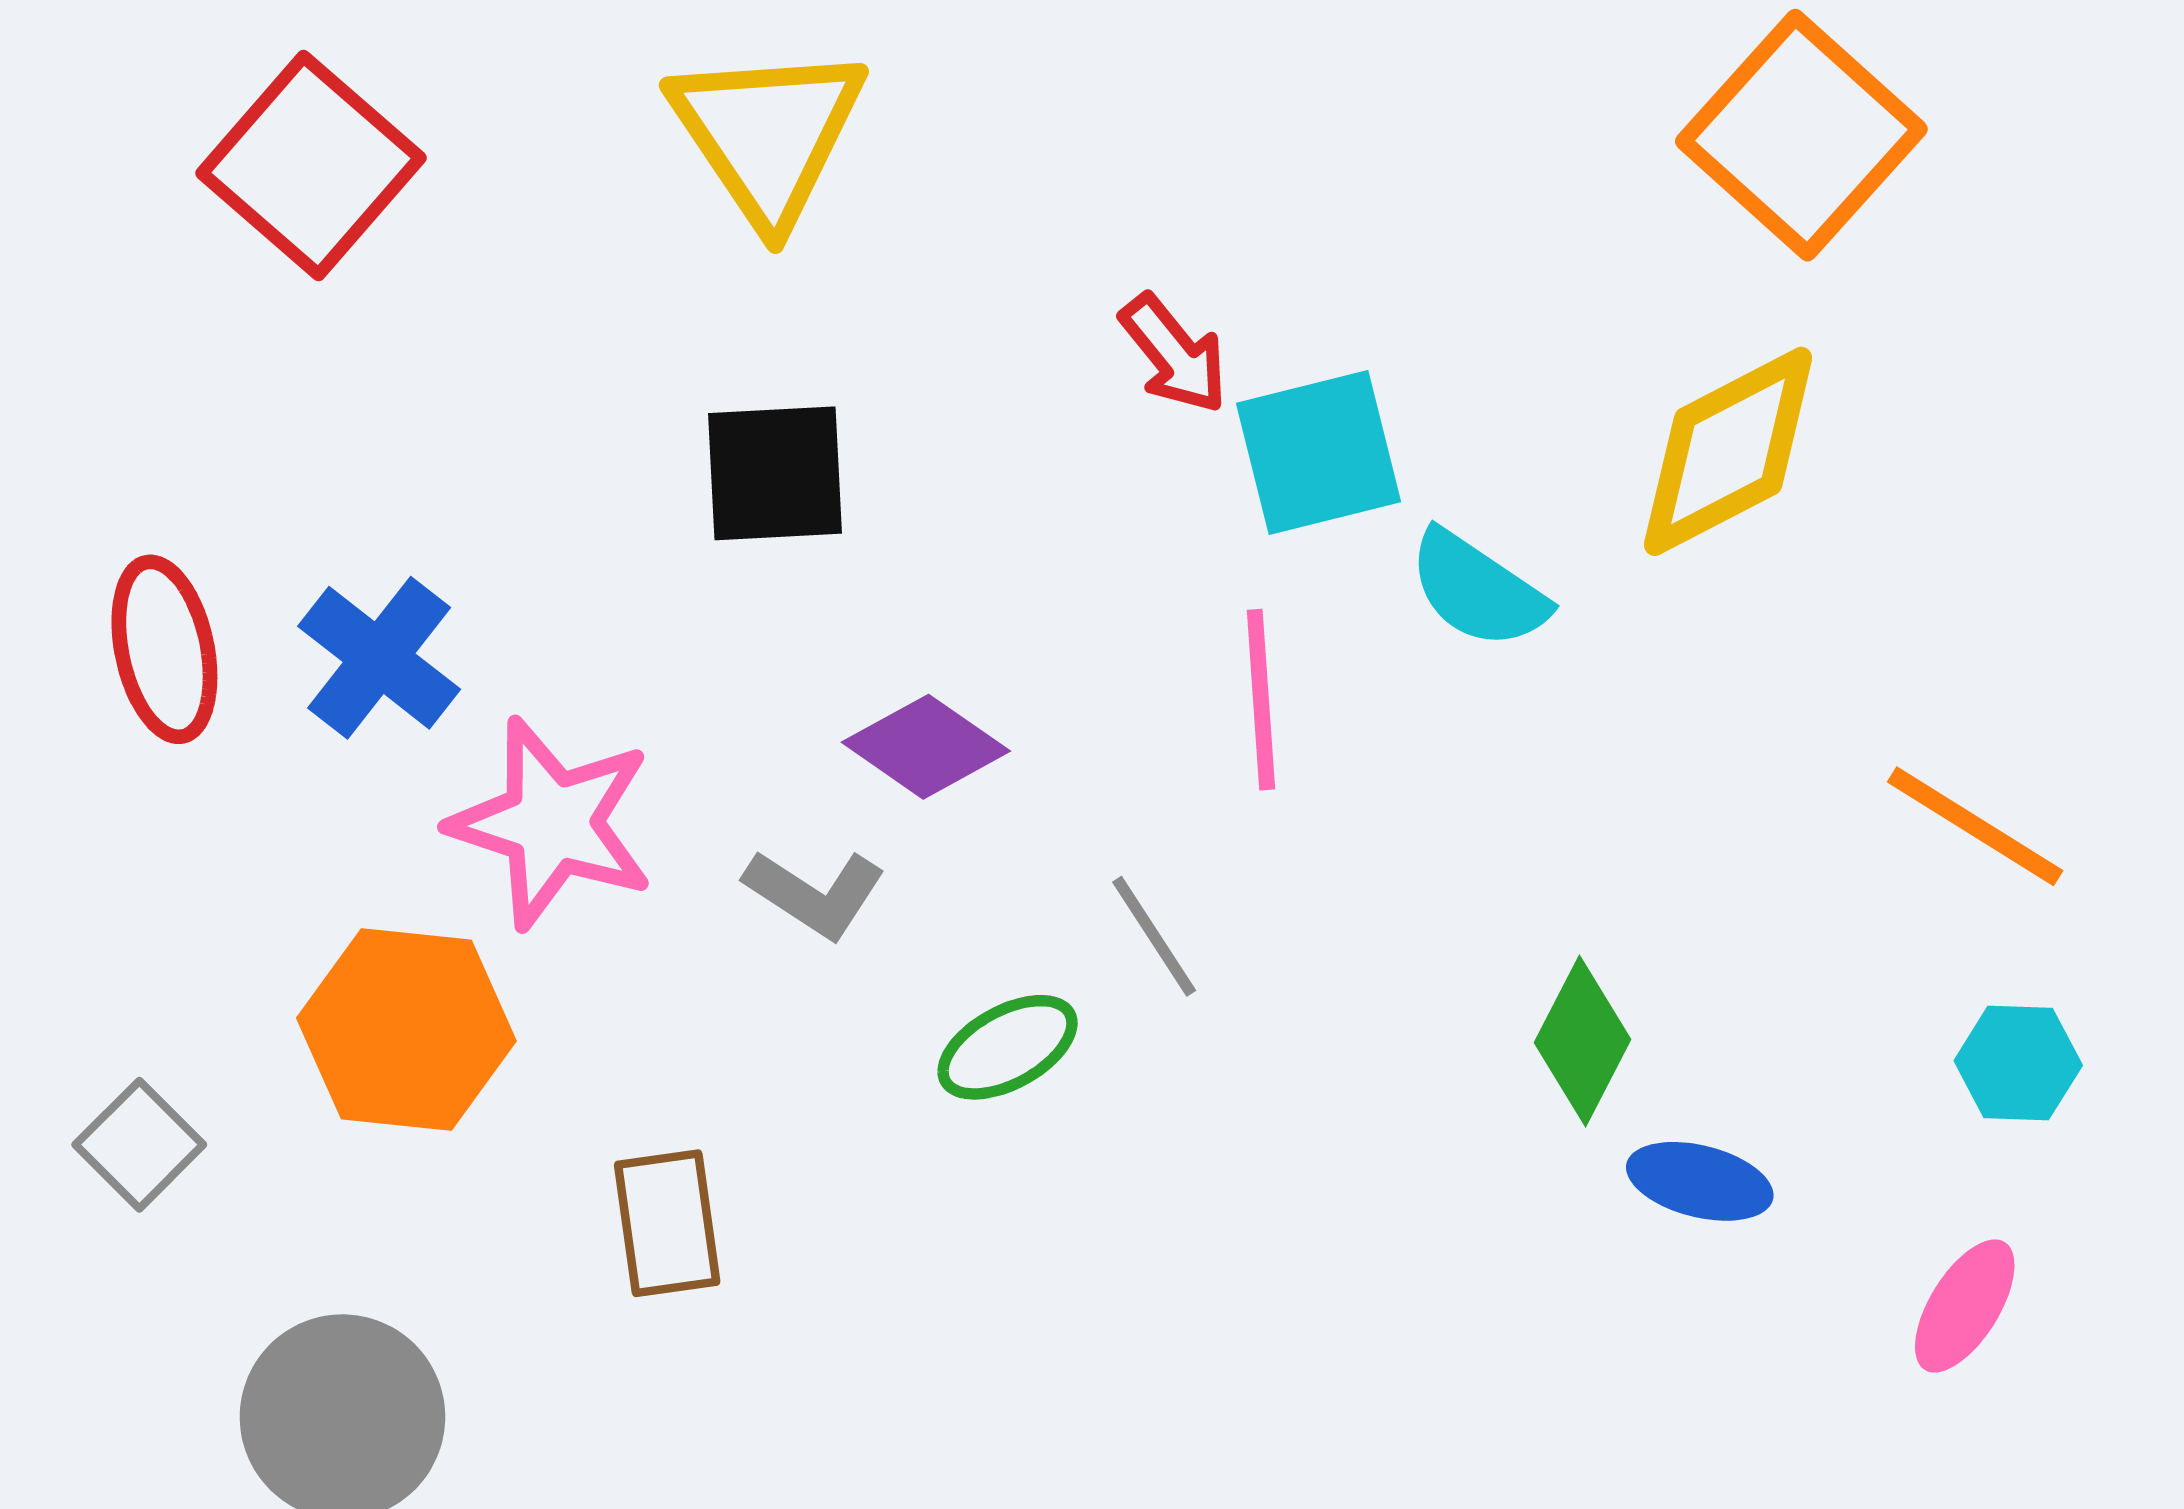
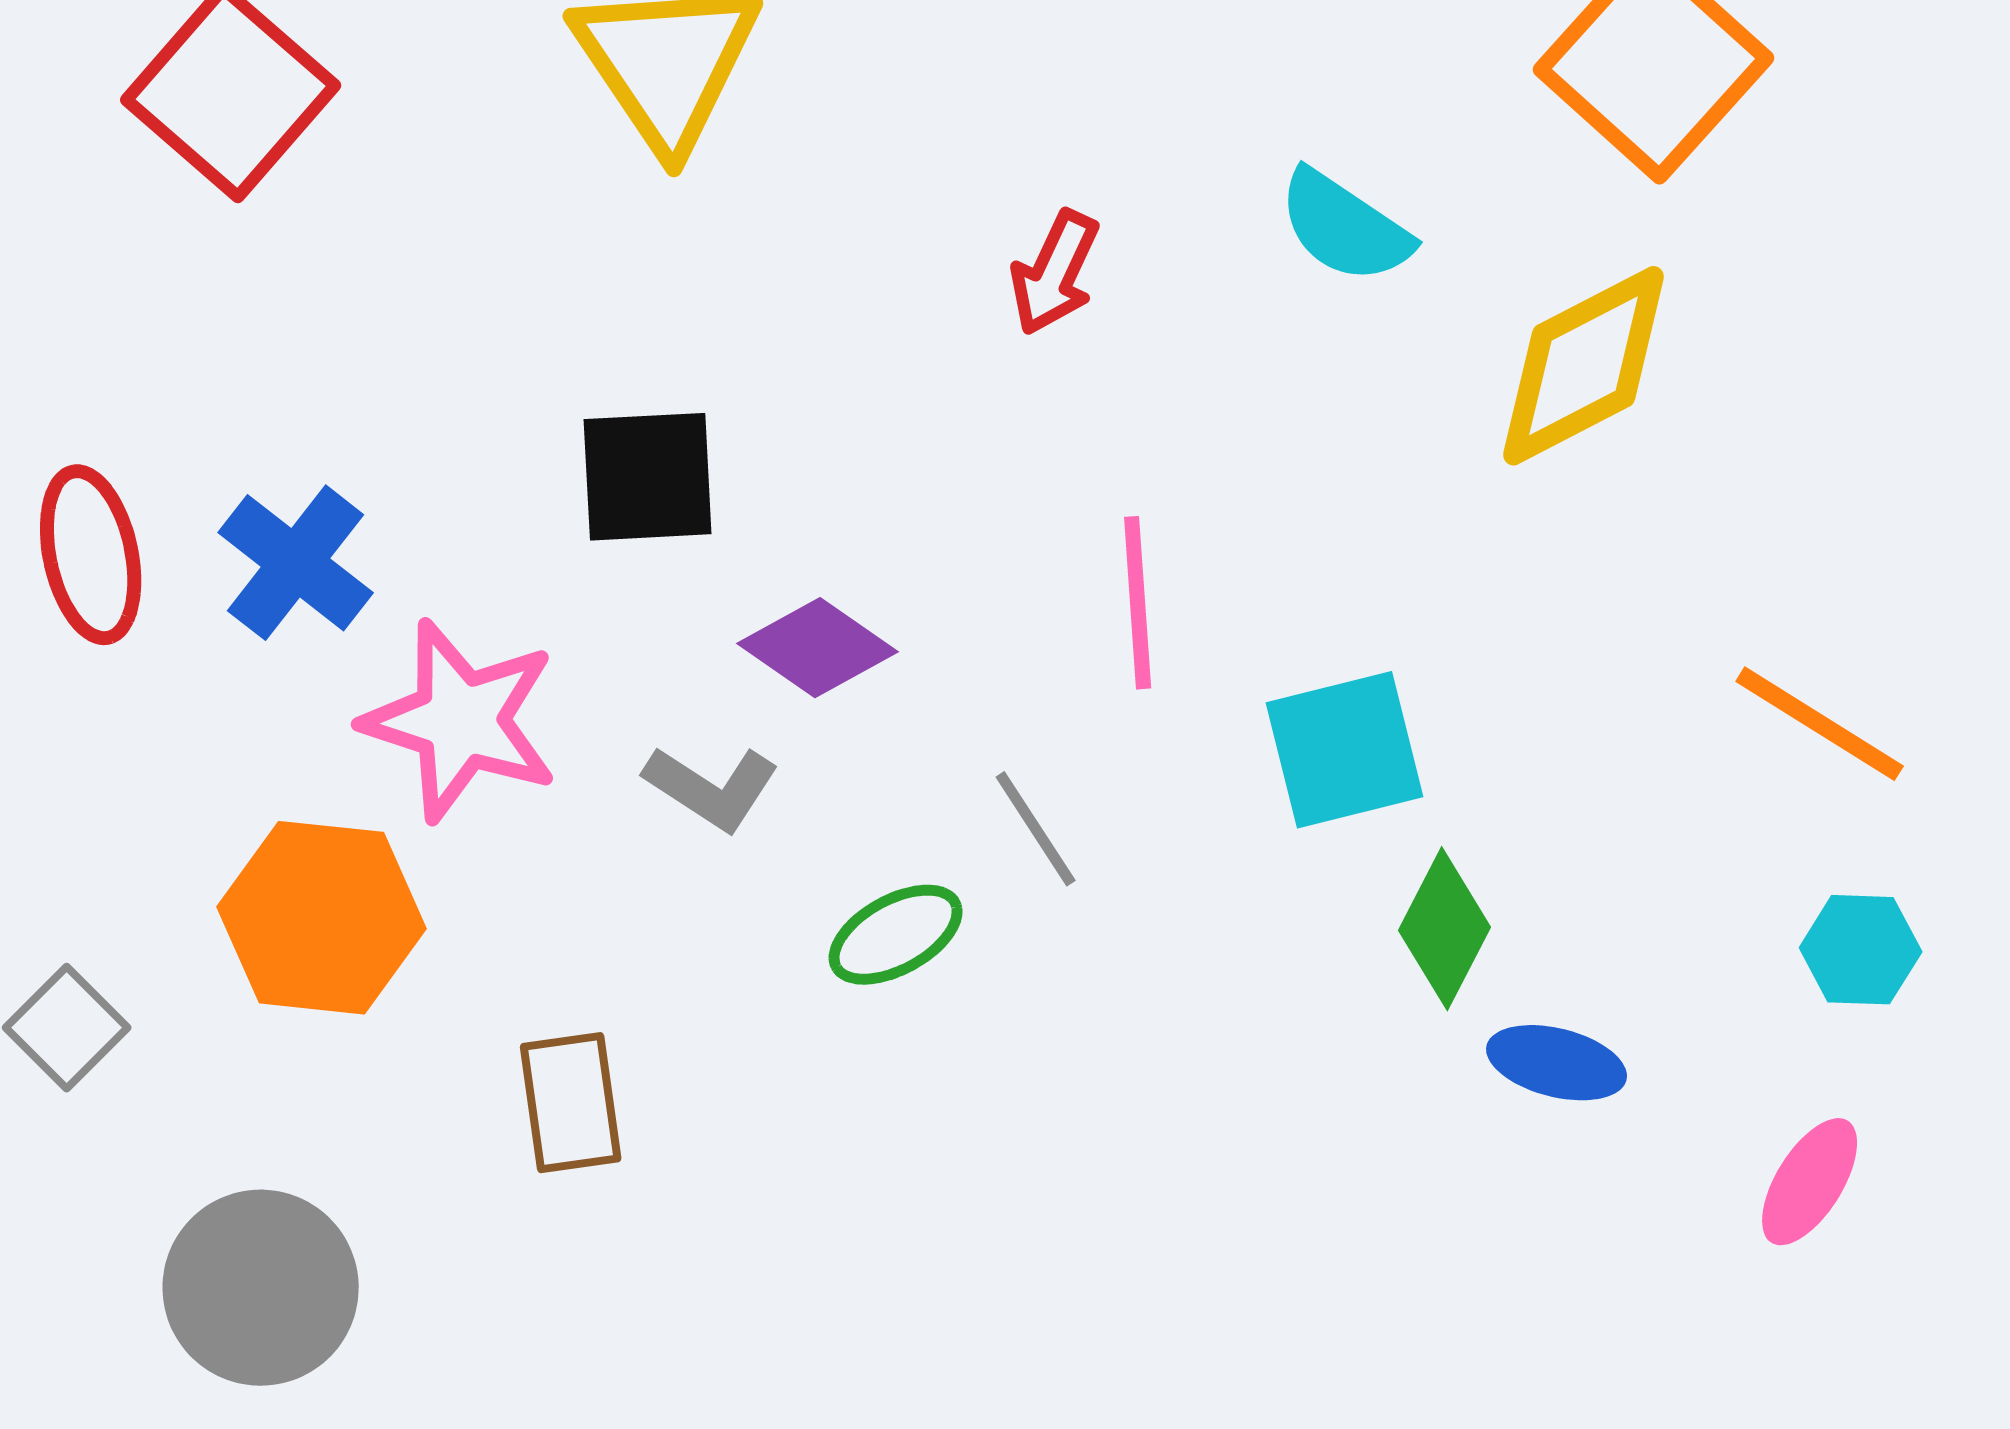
red arrow: (1174, 354) -> (1055, 273), turned 64
cyan square: (1319, 452) -> (1345, 750), moved
black square: (775, 473) -> (648, 477), moved
cyan semicircle: (1478, 590) -> (1345, 227), moved

